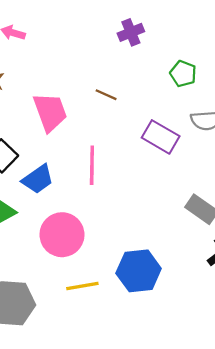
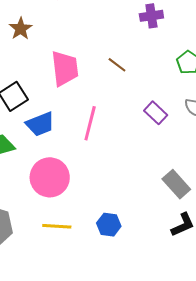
purple rectangle: (161, 137) -> (156, 113), size x0.7
blue hexagon: (139, 271) -> (109, 225), size x0.6

